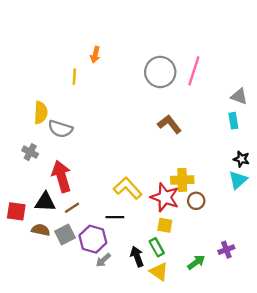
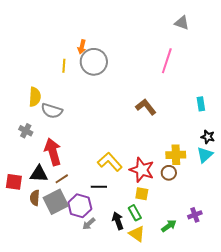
gray circle: (160, 72) -> (94, 62), moved
gray triangle: (239, 96) -> (182, 23), moved
yellow cross: (182, 180) -> (176, 155), moved
brown semicircle: (41, 230) -> (35, 198), turned -98
gray square: (65, 234) -> (56, 202), size x1.4

